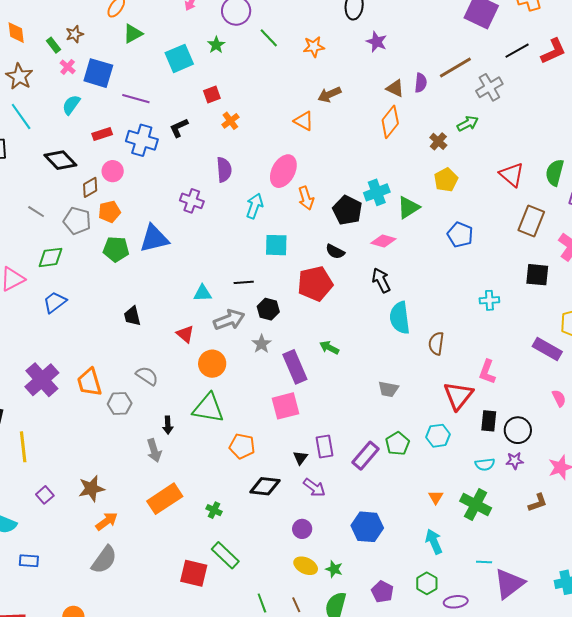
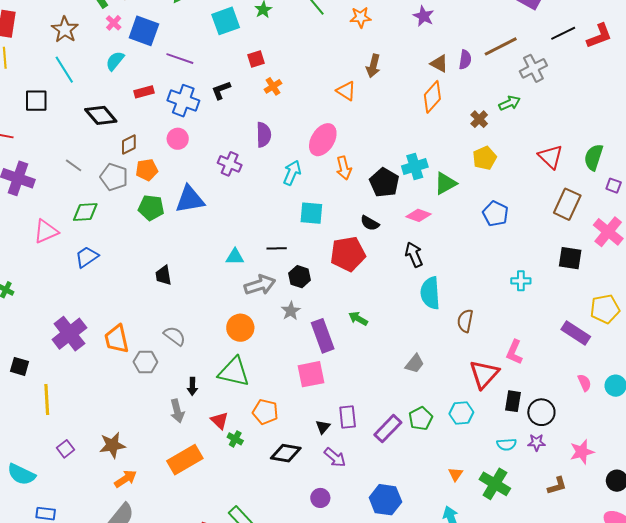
brown arrow: (329, 94) -> (373, 66), turned -55
pink circle: (113, 171) -> (178, 139), moved
red triangle: (185, 334) -> (220, 420), moved
gray trapezoid: (388, 389) -> (415, 364), turned -65
green cross: (214, 510) -> (235, 439), moved

